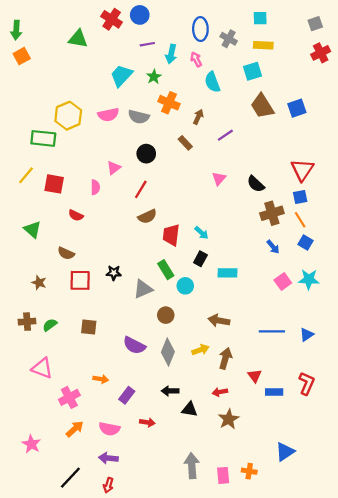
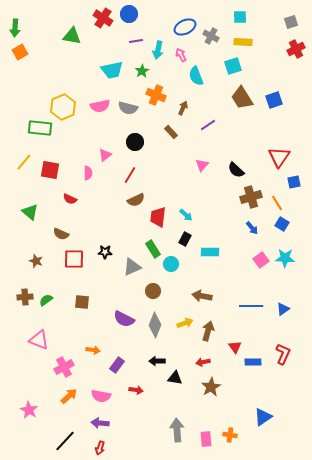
blue ellipse: (200, 29) -> (185, 27), turned 65
cyan trapezoid: (121, 76) -> (112, 70), turned -145
blue square: (300, 197) -> (294, 182), moved

